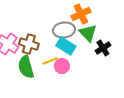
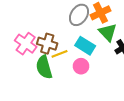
gray ellipse: (64, 30) -> (79, 15), moved, turned -50
yellow line: (50, 61) -> (59, 54), moved

